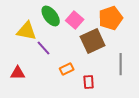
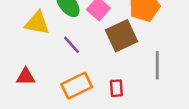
purple line: (44, 48) -> (72, 45), moved
orange rectangle: (67, 69) -> (77, 86), moved, size x1.6

